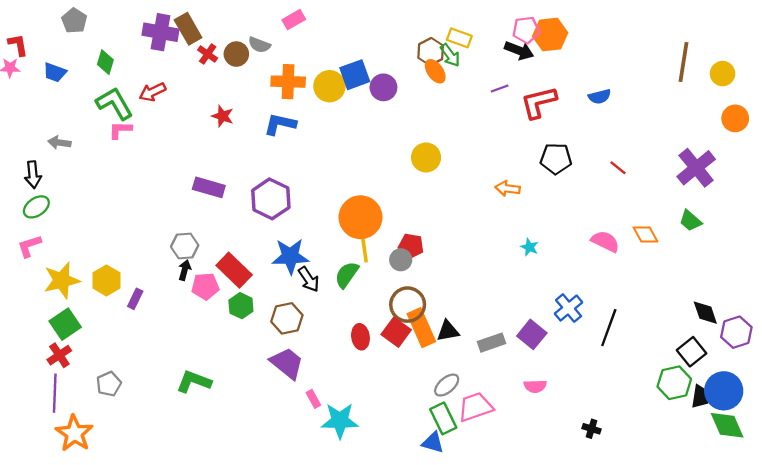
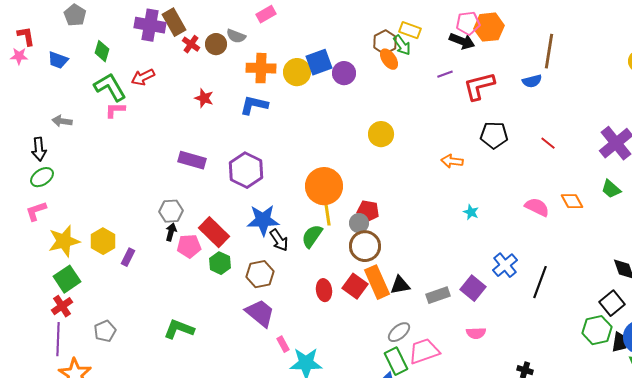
brown line: (683, 62) -> (549, 51), moved
brown circle: (408, 305) -> (365, 246), moved

